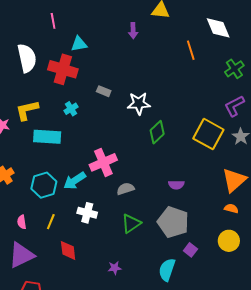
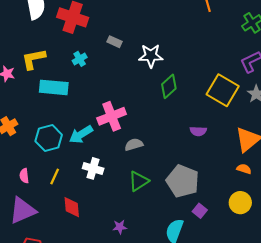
purple semicircle: (176, 185) -> (198, 131), moved

